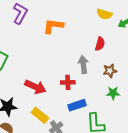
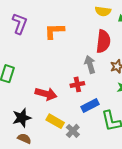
red semicircle: (100, 44) -> (103, 41), size x1.6

